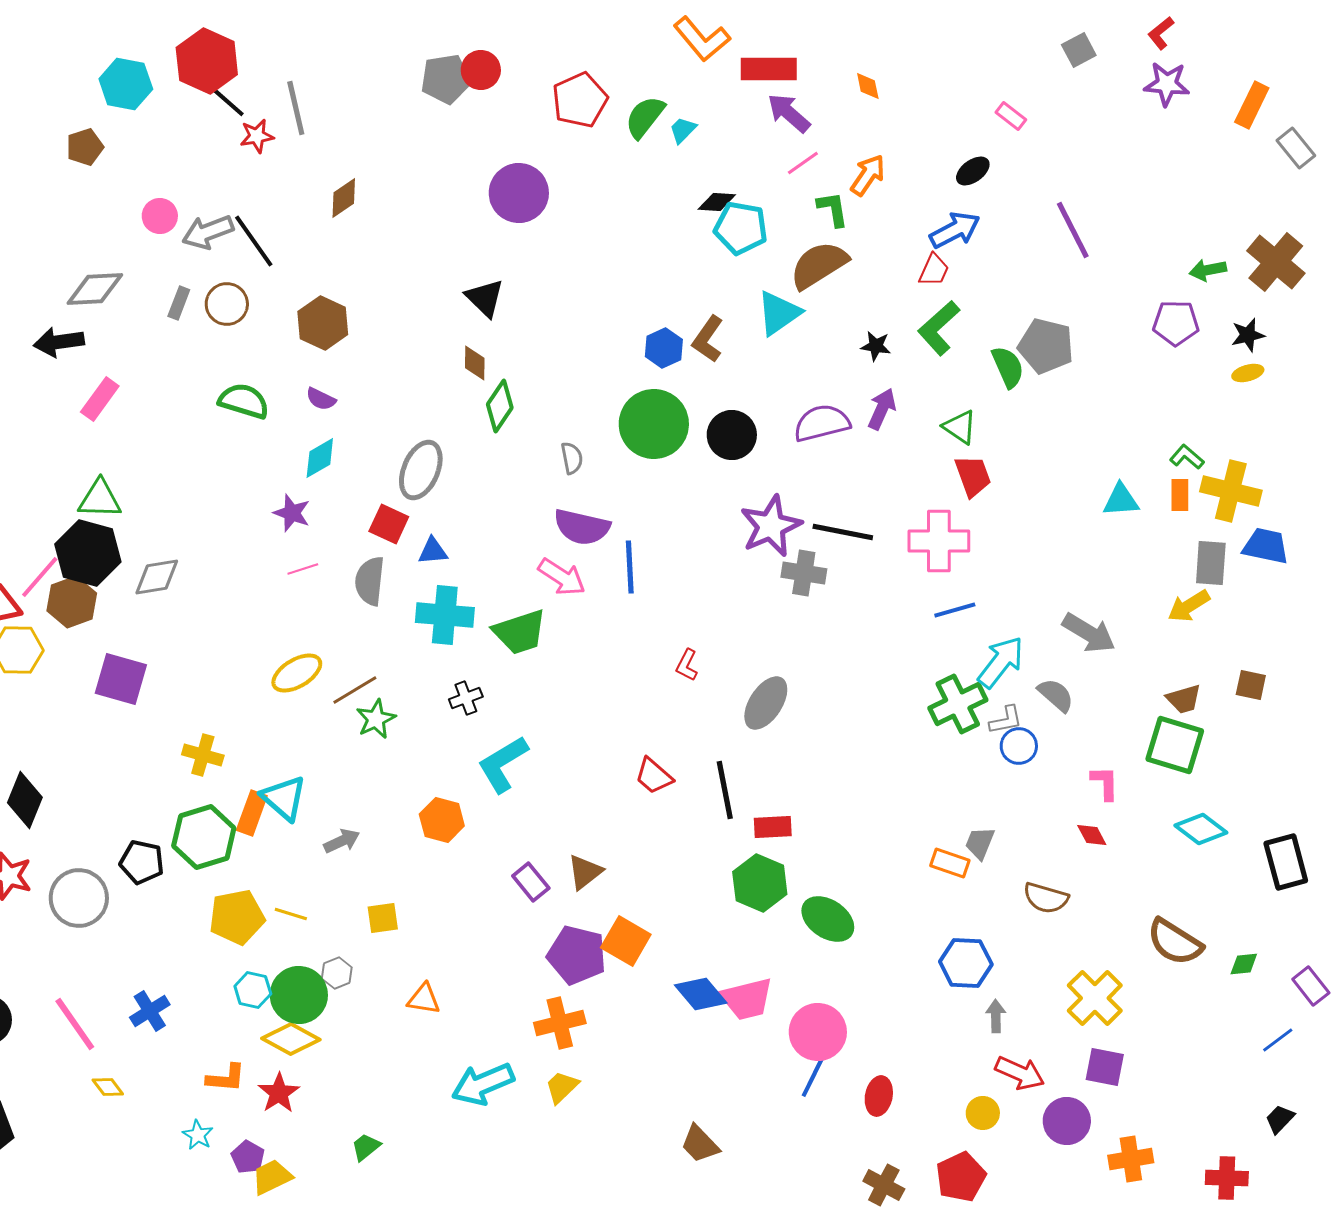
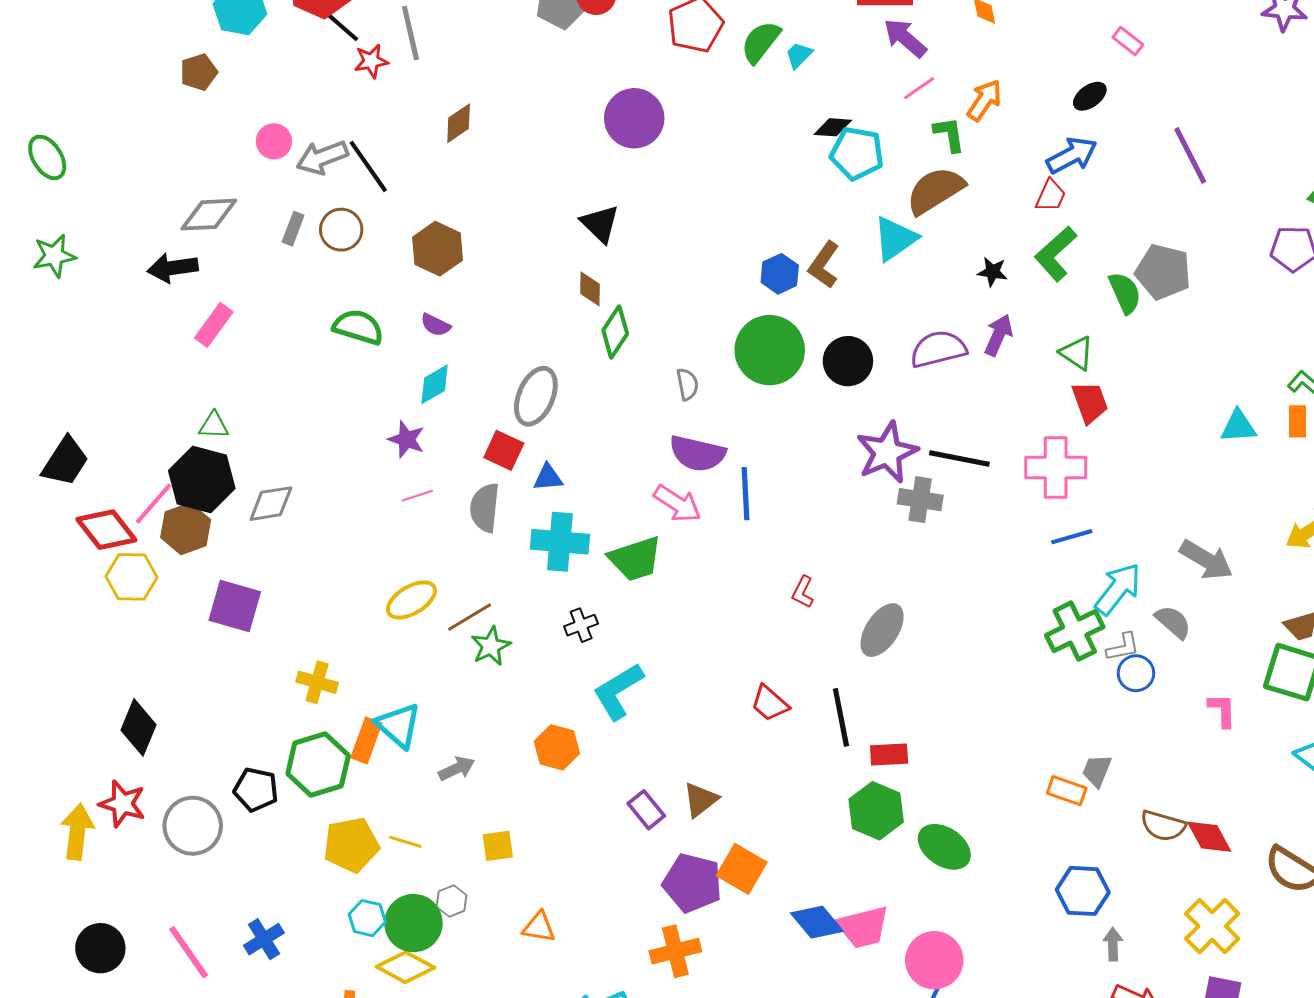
green triangle: (100, 499) -> (214, 425), size x0.7
red diamond: (1092, 835) -> (1209, 837), moved, size x1.5

